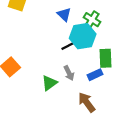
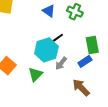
cyan hexagon: (83, 36) -> (46, 50), moved
gray arrow: (69, 73) -> (61, 63), turned 72
green triangle: (49, 83) -> (35, 74), moved

